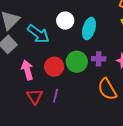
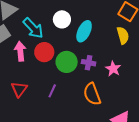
red circle: (54, 67) -> (44, 52), moved
pink arrow: (27, 70) -> (20, 51), moved
purple line: (56, 96) -> (52, 91), moved

